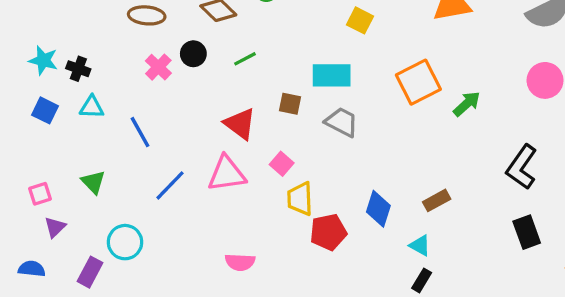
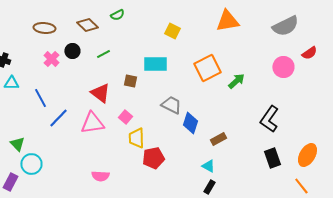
gray trapezoid: (342, 122) -> (171, 105), moved
green triangle: (93, 182) -> (17, 144), moved
blue line: (170, 185) -> (58, 118), moved
blue diamond: (378, 209) -> (190, 123), moved

